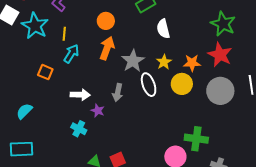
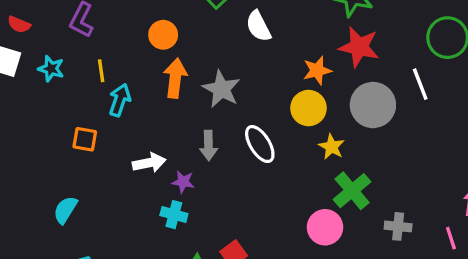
cyan star: (35, 26) -> (51, 69), size x0.6
yellow star: (164, 62) -> (332, 147), moved
white ellipse: (149, 85) -> (260, 144), moved
cyan cross: (79, 129) -> (174, 215), moved
green cross: (196, 139) -> (352, 191), turned -35

